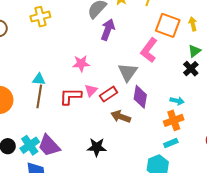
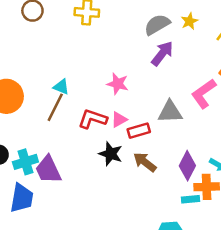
gray triangle: (128, 72) -> (170, 112), turned 35
purple diamond: (140, 97) -> (187, 166), moved
cyan rectangle: (171, 143) -> (190, 199), moved
black star: (97, 147) -> (111, 154), moved

